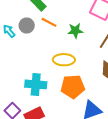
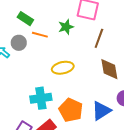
green star: (75, 31) -> (66, 27), moved
orange pentagon: (73, 87) -> (71, 110), moved, turned -30

